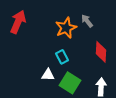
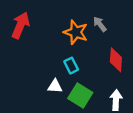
orange star: (66, 28) -> (76, 32), turned -30

